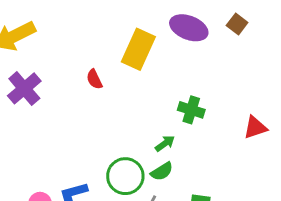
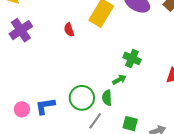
green arrow: (165, 143) -> (119, 80), moved
green semicircle: (162, 171) -> (107, 98), turned 112

